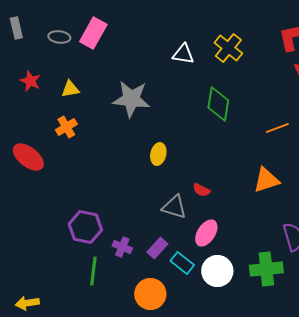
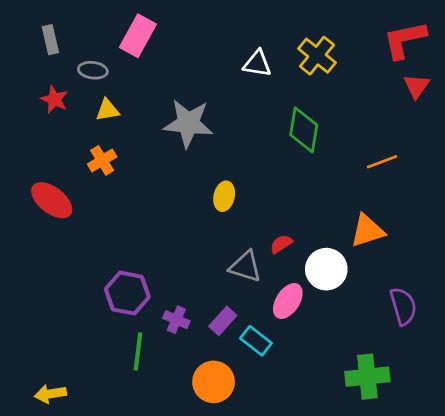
gray rectangle: (16, 28) -> (50, 40), moved
gray ellipse: (59, 37) -> (93, 70), moved
red semicircle: (201, 190) -> (281, 244), turned 120
green cross: (266, 269) -> (367, 377), moved
white circle: (217, 271) -> (326, 269), moved

